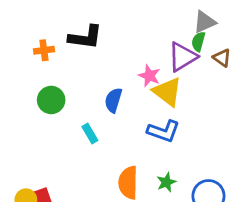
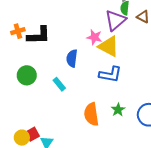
black L-shape: (85, 37) -> (39, 35), moved
green circle: (51, 100) -> (27, 75), moved

